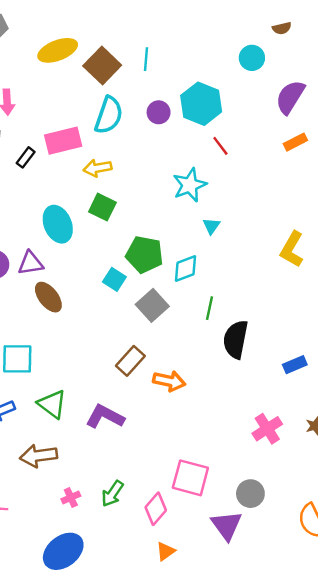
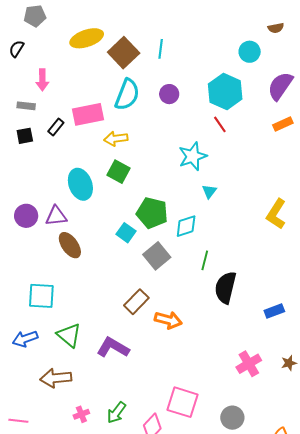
cyan hexagon: (201, 104) -> (225, 92), moved

